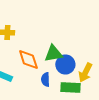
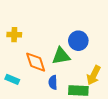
blue circle: (65, 64) -> (78, 41), moved

